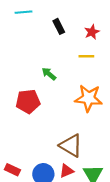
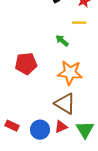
green arrow: (49, 74) -> (62, 41), moved
orange star: (89, 98) -> (70, 73), moved

